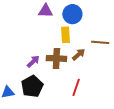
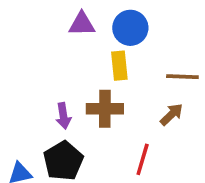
brown arrow: (79, 54) -> (171, 114), moved
purple arrow: (33, 61) -> (63, 116), turned 128

